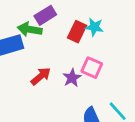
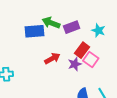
purple rectangle: (45, 15) -> (72, 27), moved
red rectangle: (77, 32) -> (82, 50), moved

